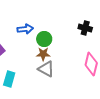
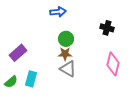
blue arrow: (25, 29) -> (58, 12), moved

